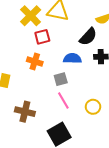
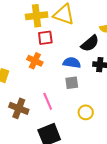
yellow cross: (31, 16) -> (37, 16), turned 30
gray square: (61, 79) -> (72, 83), moved
pink line: (63, 100) -> (48, 101), moved

